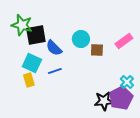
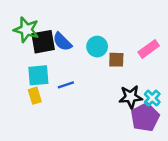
blue semicircle: (54, 48) -> (62, 42), moved
cyan square: (32, 63) -> (38, 75), turned -30
black star: (104, 101) -> (131, 97), moved

